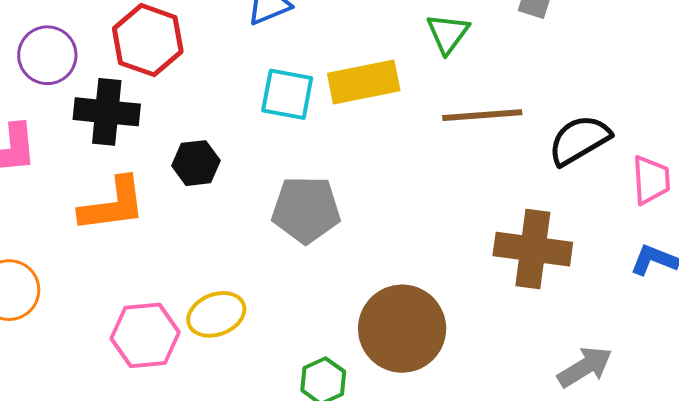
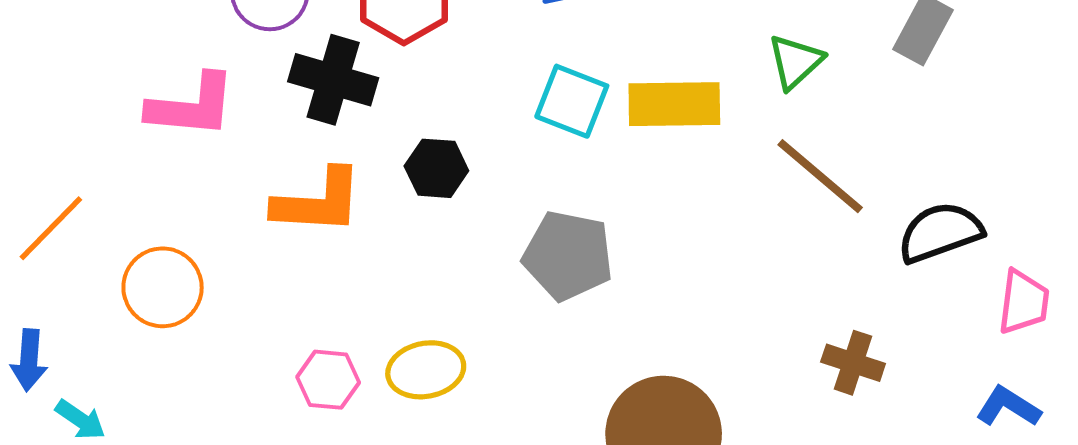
brown line: (482, 115) -> (820, 176), turned 34
brown cross: (533, 249) -> (853, 363), size x0.6
pink hexagon: (145, 335) -> (328, 380), size x0.7

